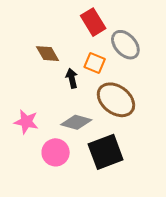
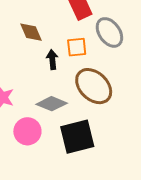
orange square: (95, 63) -> (77, 47), turned -35

